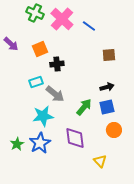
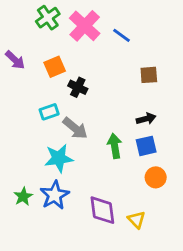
green cross: (35, 13) -> (48, 18), turned 30
black cross: (57, 64) -> (78, 87), turned 32
green arrow: (84, 107) -> (115, 146), turned -48
purple diamond: (75, 138) -> (102, 210), moved

